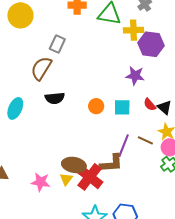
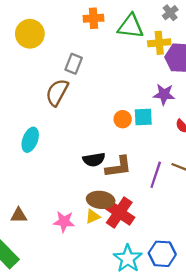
black semicircle: (55, 98) -> (94, 160), moved
orange circle: (96, 106) -> (123, 119), moved
cyan square: (122, 107) -> (143, 117), moved
brown L-shape: (111, 163) -> (119, 167), moved
yellow triangle: (66, 179) -> (93, 216), turned 32

